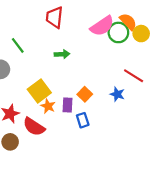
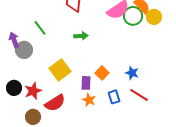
red line: (134, 76) -> (139, 95), moved
orange star: (48, 106) -> (89, 100), moved
blue rectangle: (83, 120) -> (114, 97), moved
red semicircle: (34, 127) -> (55, 103), turned -65

